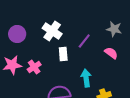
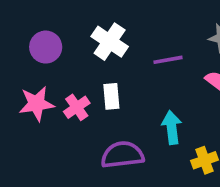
purple line: (84, 41) -> (168, 60), turned 42
white rectangle: (63, 54) -> (111, 96), moved

